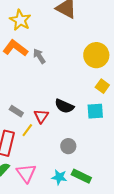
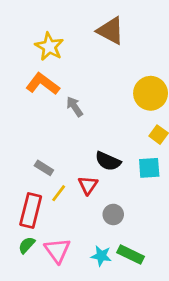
gray arrow: (39, 56) -> (75, 107), moved
red triangle: (41, 116) -> (88, 185), moved

